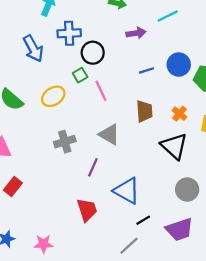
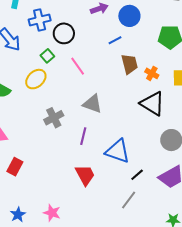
blue circle: (179, 65) -> (129, 16), moved
green square: (80, 75) -> (47, 56), moved
brown trapezoid: (144, 111) -> (130, 64), moved
pink star: (44, 244) -> (52, 213), turned 30

